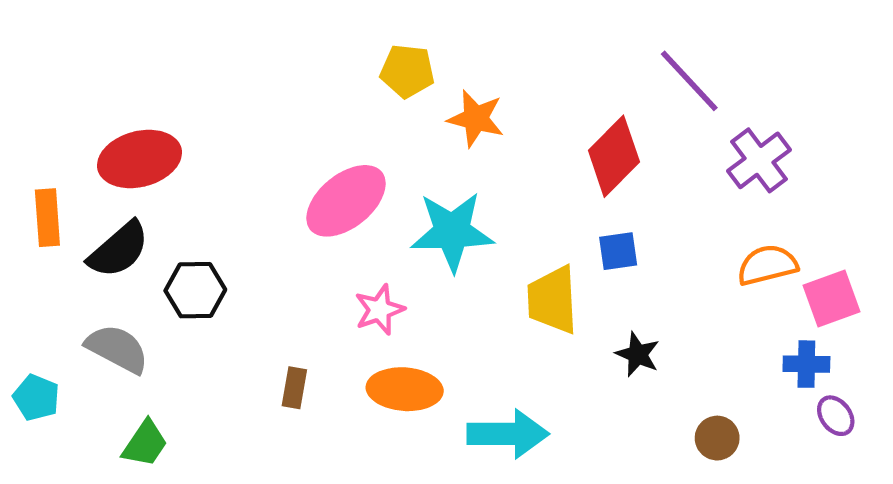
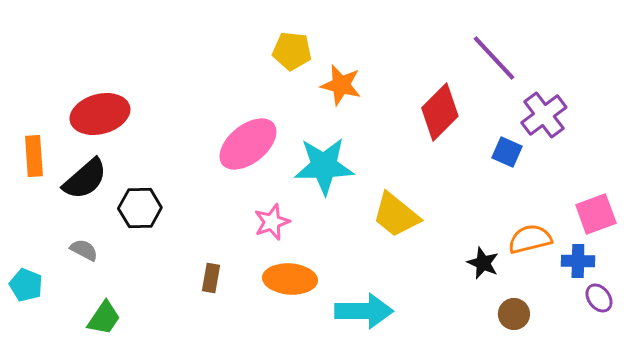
blue square: (618, 251) -> (507, 152), moved, turned 32
orange semicircle: (767, 265) -> (530, 239), moved
yellow trapezoid: (552, 300) -> (396, 215), turned -48
gray semicircle: (117, 349) -> (84, 250), size x0.6
black star: (638, 354) -> (483, 263), moved

